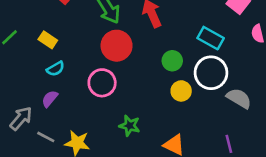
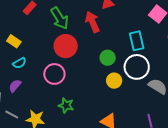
cyan rectangle: (211, 38) -> (137, 41), turned 48
green star: (130, 126) -> (66, 105), moved

